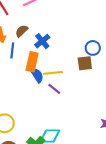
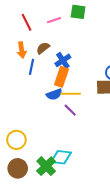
orange rectangle: (32, 62) -> (62, 77), moved
blue semicircle: (37, 75) -> (54, 94), turned 98

